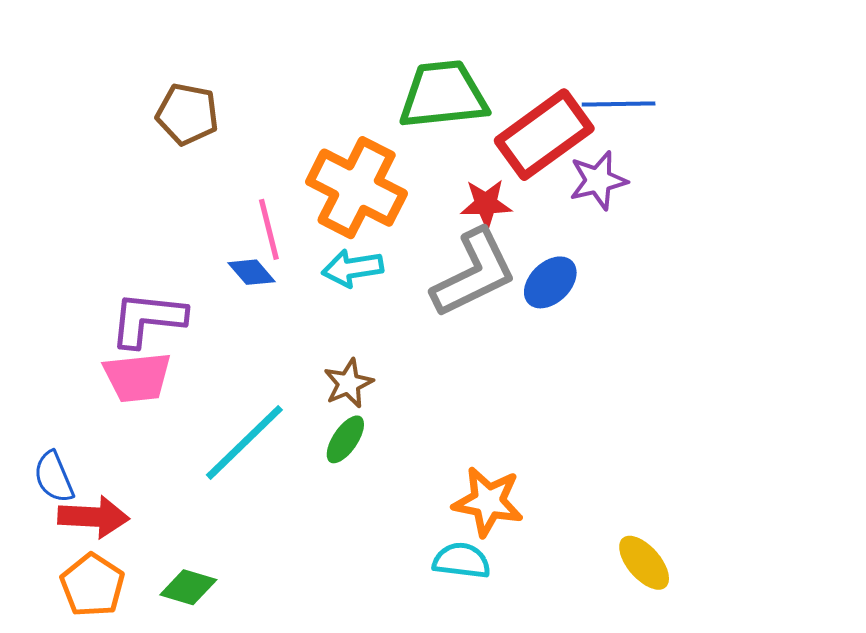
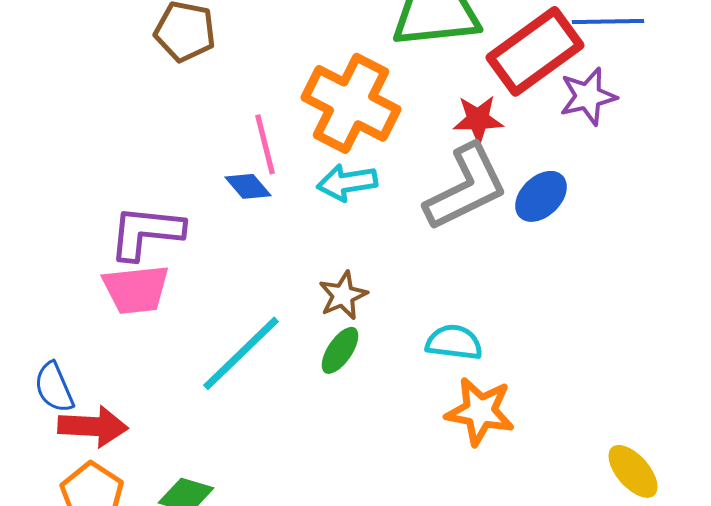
cyan semicircle: (462, 561) -> (454, 342), moved

